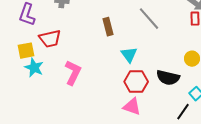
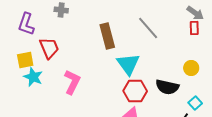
brown rectangle: (108, 27) -> (107, 36), size x1.4
red trapezoid: (50, 39) -> (49, 48), turned -100
cyan triangle: (129, 55) -> (128, 64), size x1.4

